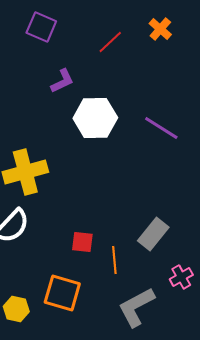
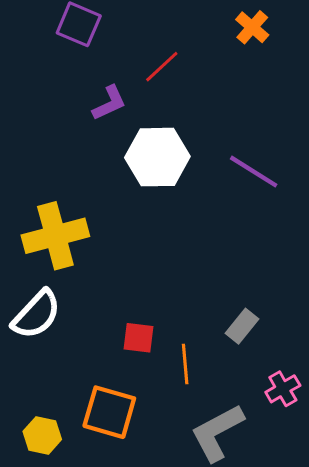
red line: (110, 42) -> (162, 67), moved
gray rectangle: (153, 234) -> (242, 326), size x0.7

